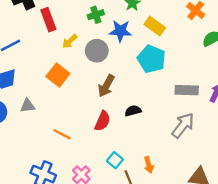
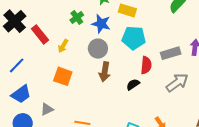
blue star: (120, 31) -> (101, 24), turned 30
gray circle: (97, 51) -> (98, 49), moved
red semicircle: (103, 121) -> (146, 65), moved
gray arrow: (183, 125) -> (177, 83), turned 35

